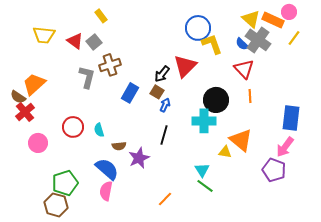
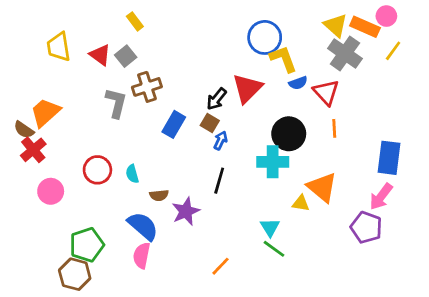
yellow trapezoid: (44, 35) -> (59, 47), turned 75
blue semicircle: (242, 44) -> (298, 83), moved, turned -64

